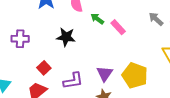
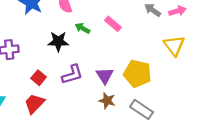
green arrow: (97, 19) -> (83, 28), moved
purple L-shape: (73, 81) -> (72, 74), moved

